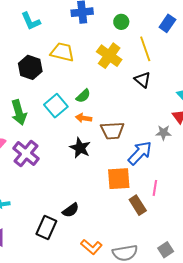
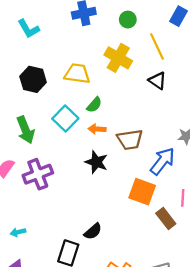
yellow trapezoid: (62, 52) -> (77, 74), moved
purple cross: (26, 153) -> (38, 174), turned 36
orange square: (119, 179) -> (142, 192), turned 30

